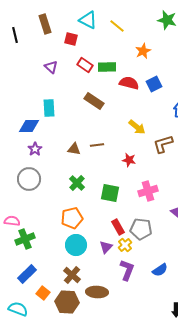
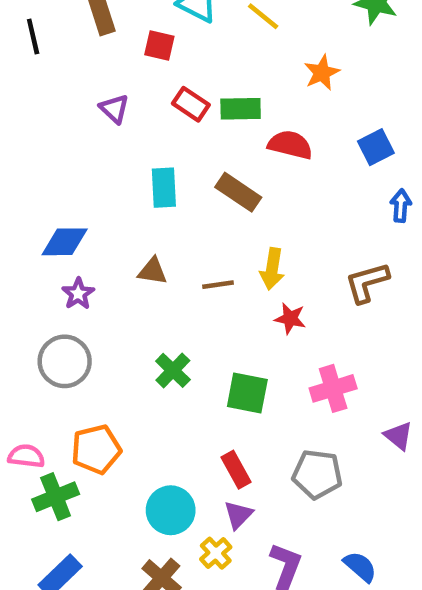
blue square: (154, 84) -> (376, 147), moved
brown rectangle: (94, 101) -> (238, 192), moved
cyan rectangle: (49, 108) -> (164, 188), moved
yellow arrow: (137, 127) -> (272, 269), moved, turned 60
brown triangle: (74, 149) -> (153, 271), moved
orange pentagon: (72, 218) -> (96, 449), moved
red rectangle: (118, 227) -> (236, 470), moved
yellow cross: (125, 245) -> (216, 553), moved
blue semicircle: (160, 270) -> (360, 567), turned -105

